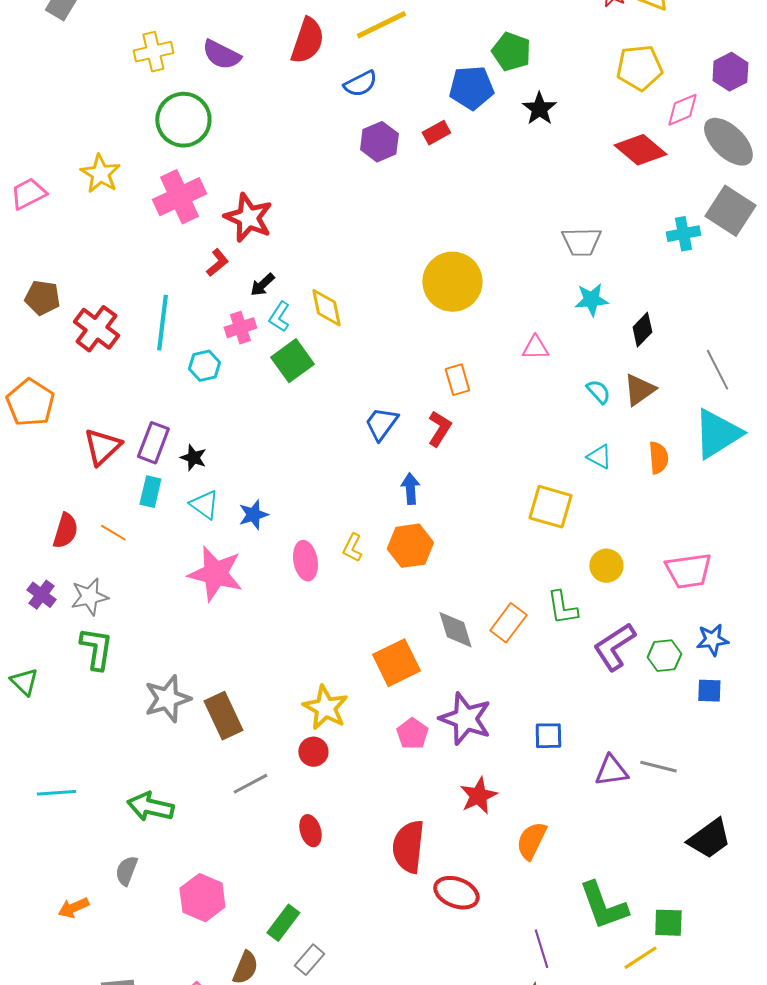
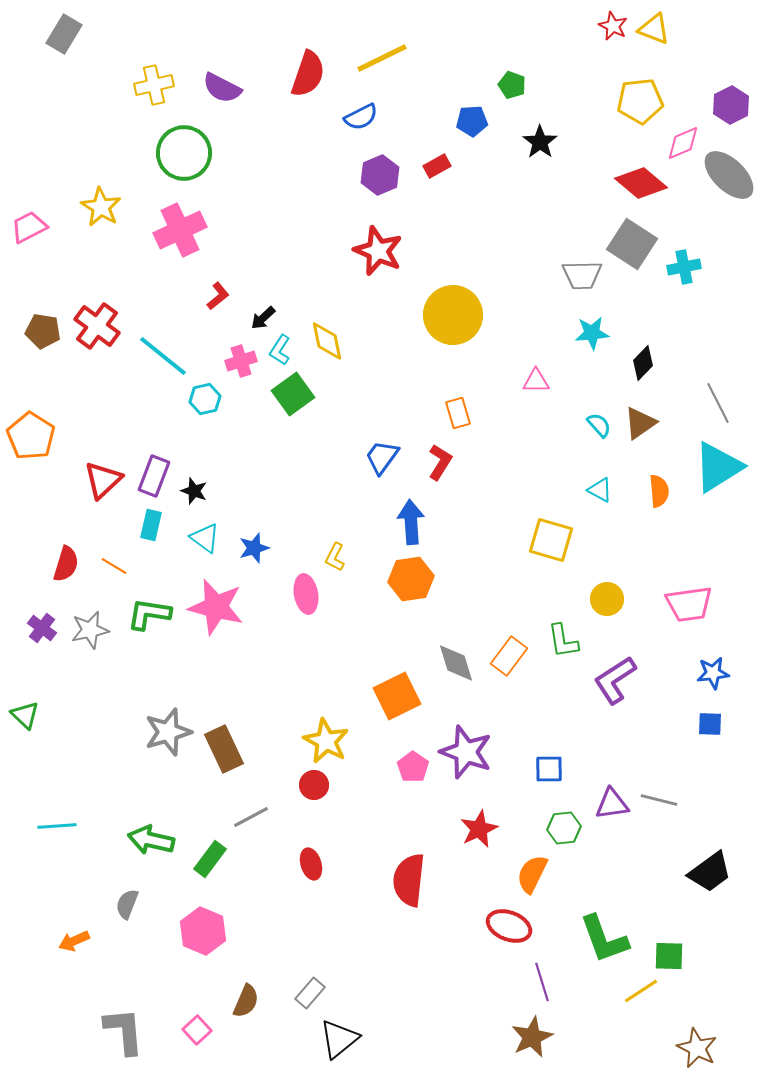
green pentagon: (511, 52) -> (512, 85), size x0.7
blue pentagon: (471, 88) -> (472, 121), size x0.7
gray square: (730, 211) -> (632, 244), moved
red star: (248, 218) -> (378, 251), moved
cyan line: (162, 323) -> (163, 356), turned -58
red cross: (96, 329) -> (97, 326), moved
blue arrow: (410, 489) -> (411, 522), size x1.4
yellow L-shape: (352, 548) -> (335, 557), moved
green L-shape: (96, 649) -> (149, 614), moved, turned -90
green hexagon: (664, 656) -> (564, 828), moved
red ellipse: (456, 893) -> (509, 926), moved
green rectangle: (283, 923) -> (210, 859), moved

